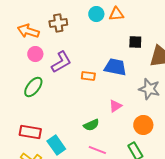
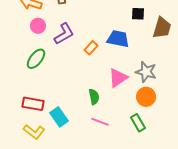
orange rectangle: (88, 76) -> (91, 48), turned -56
gray star: (149, 89) -> (146, 72), moved
pink triangle: (115, 106) -> (118, 78), size x1.5
green semicircle: (91, 125) -> (94, 97), turned -77

